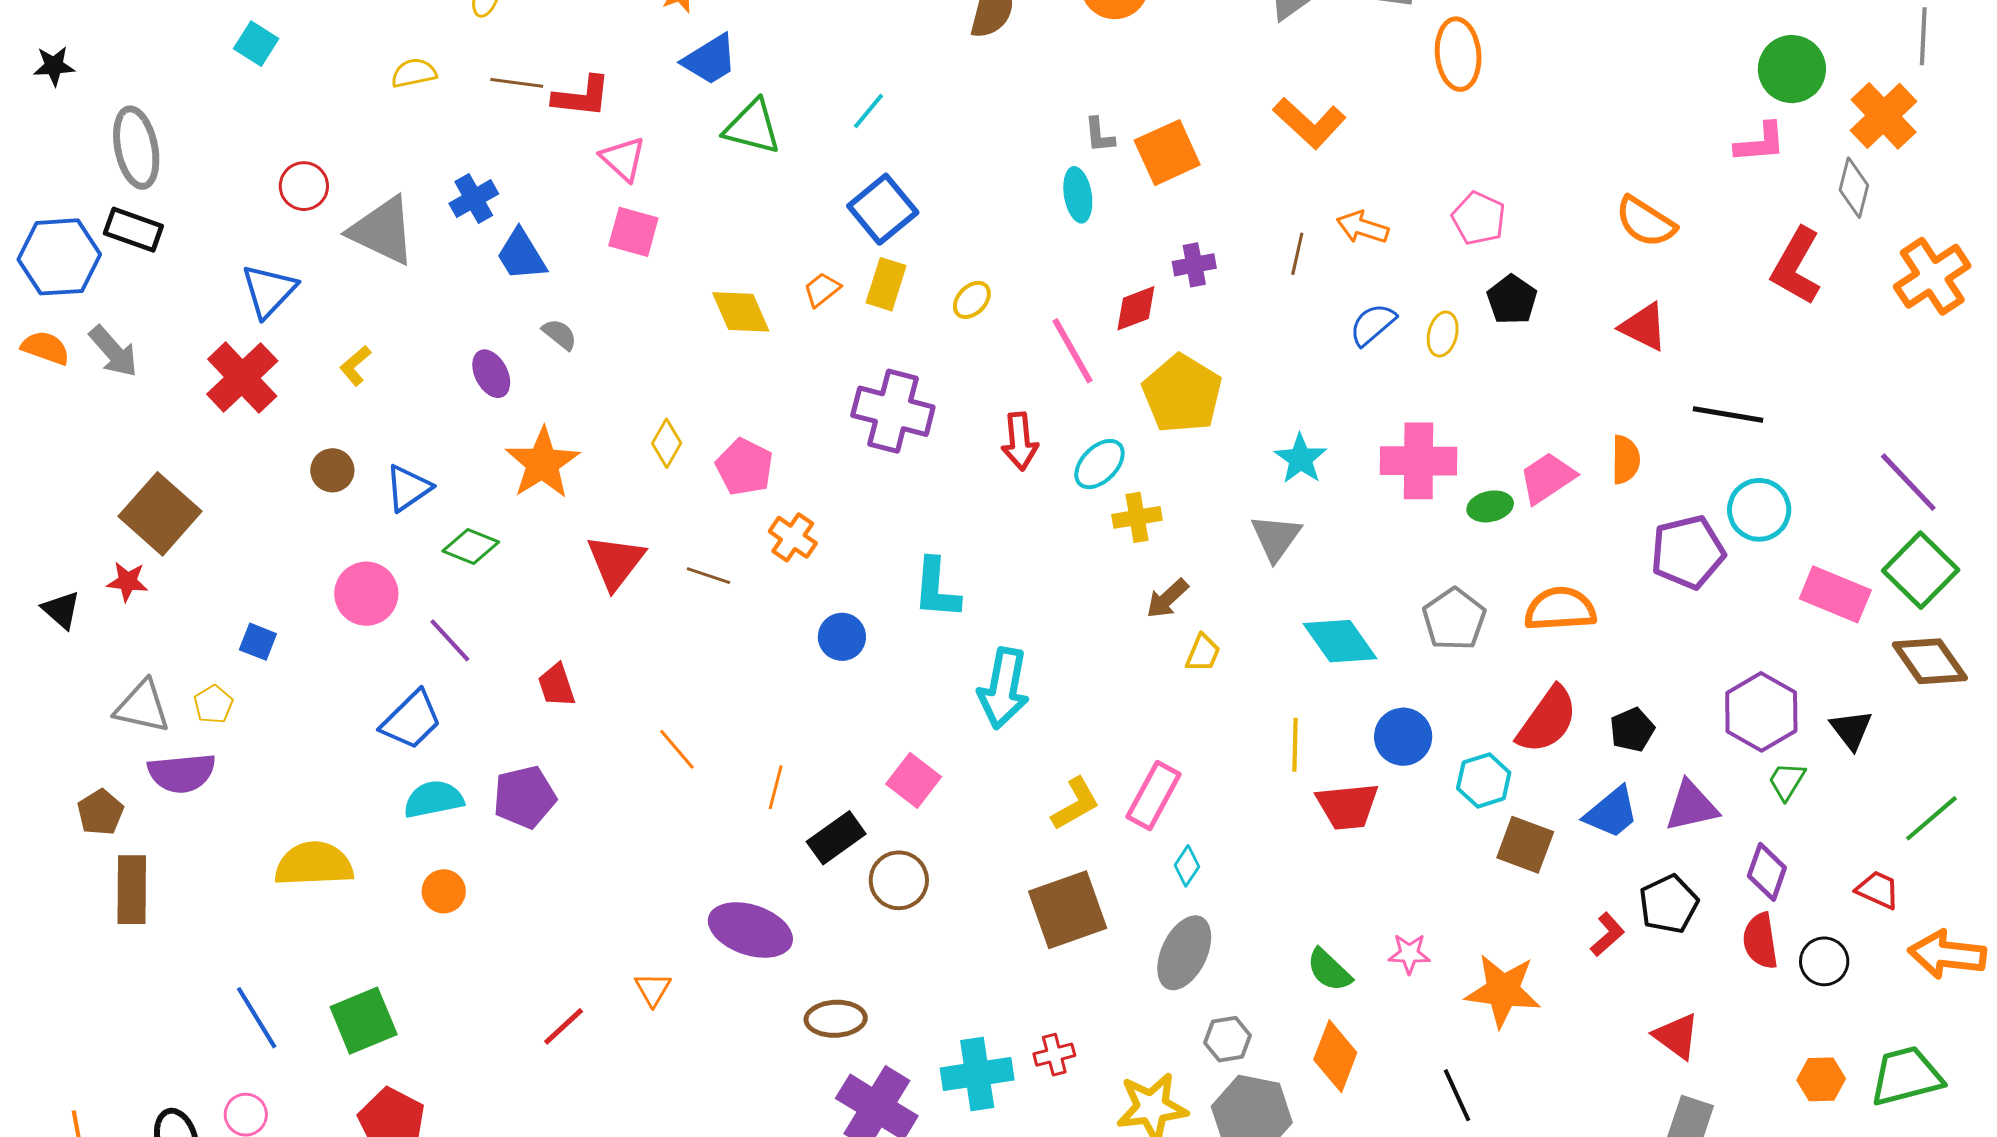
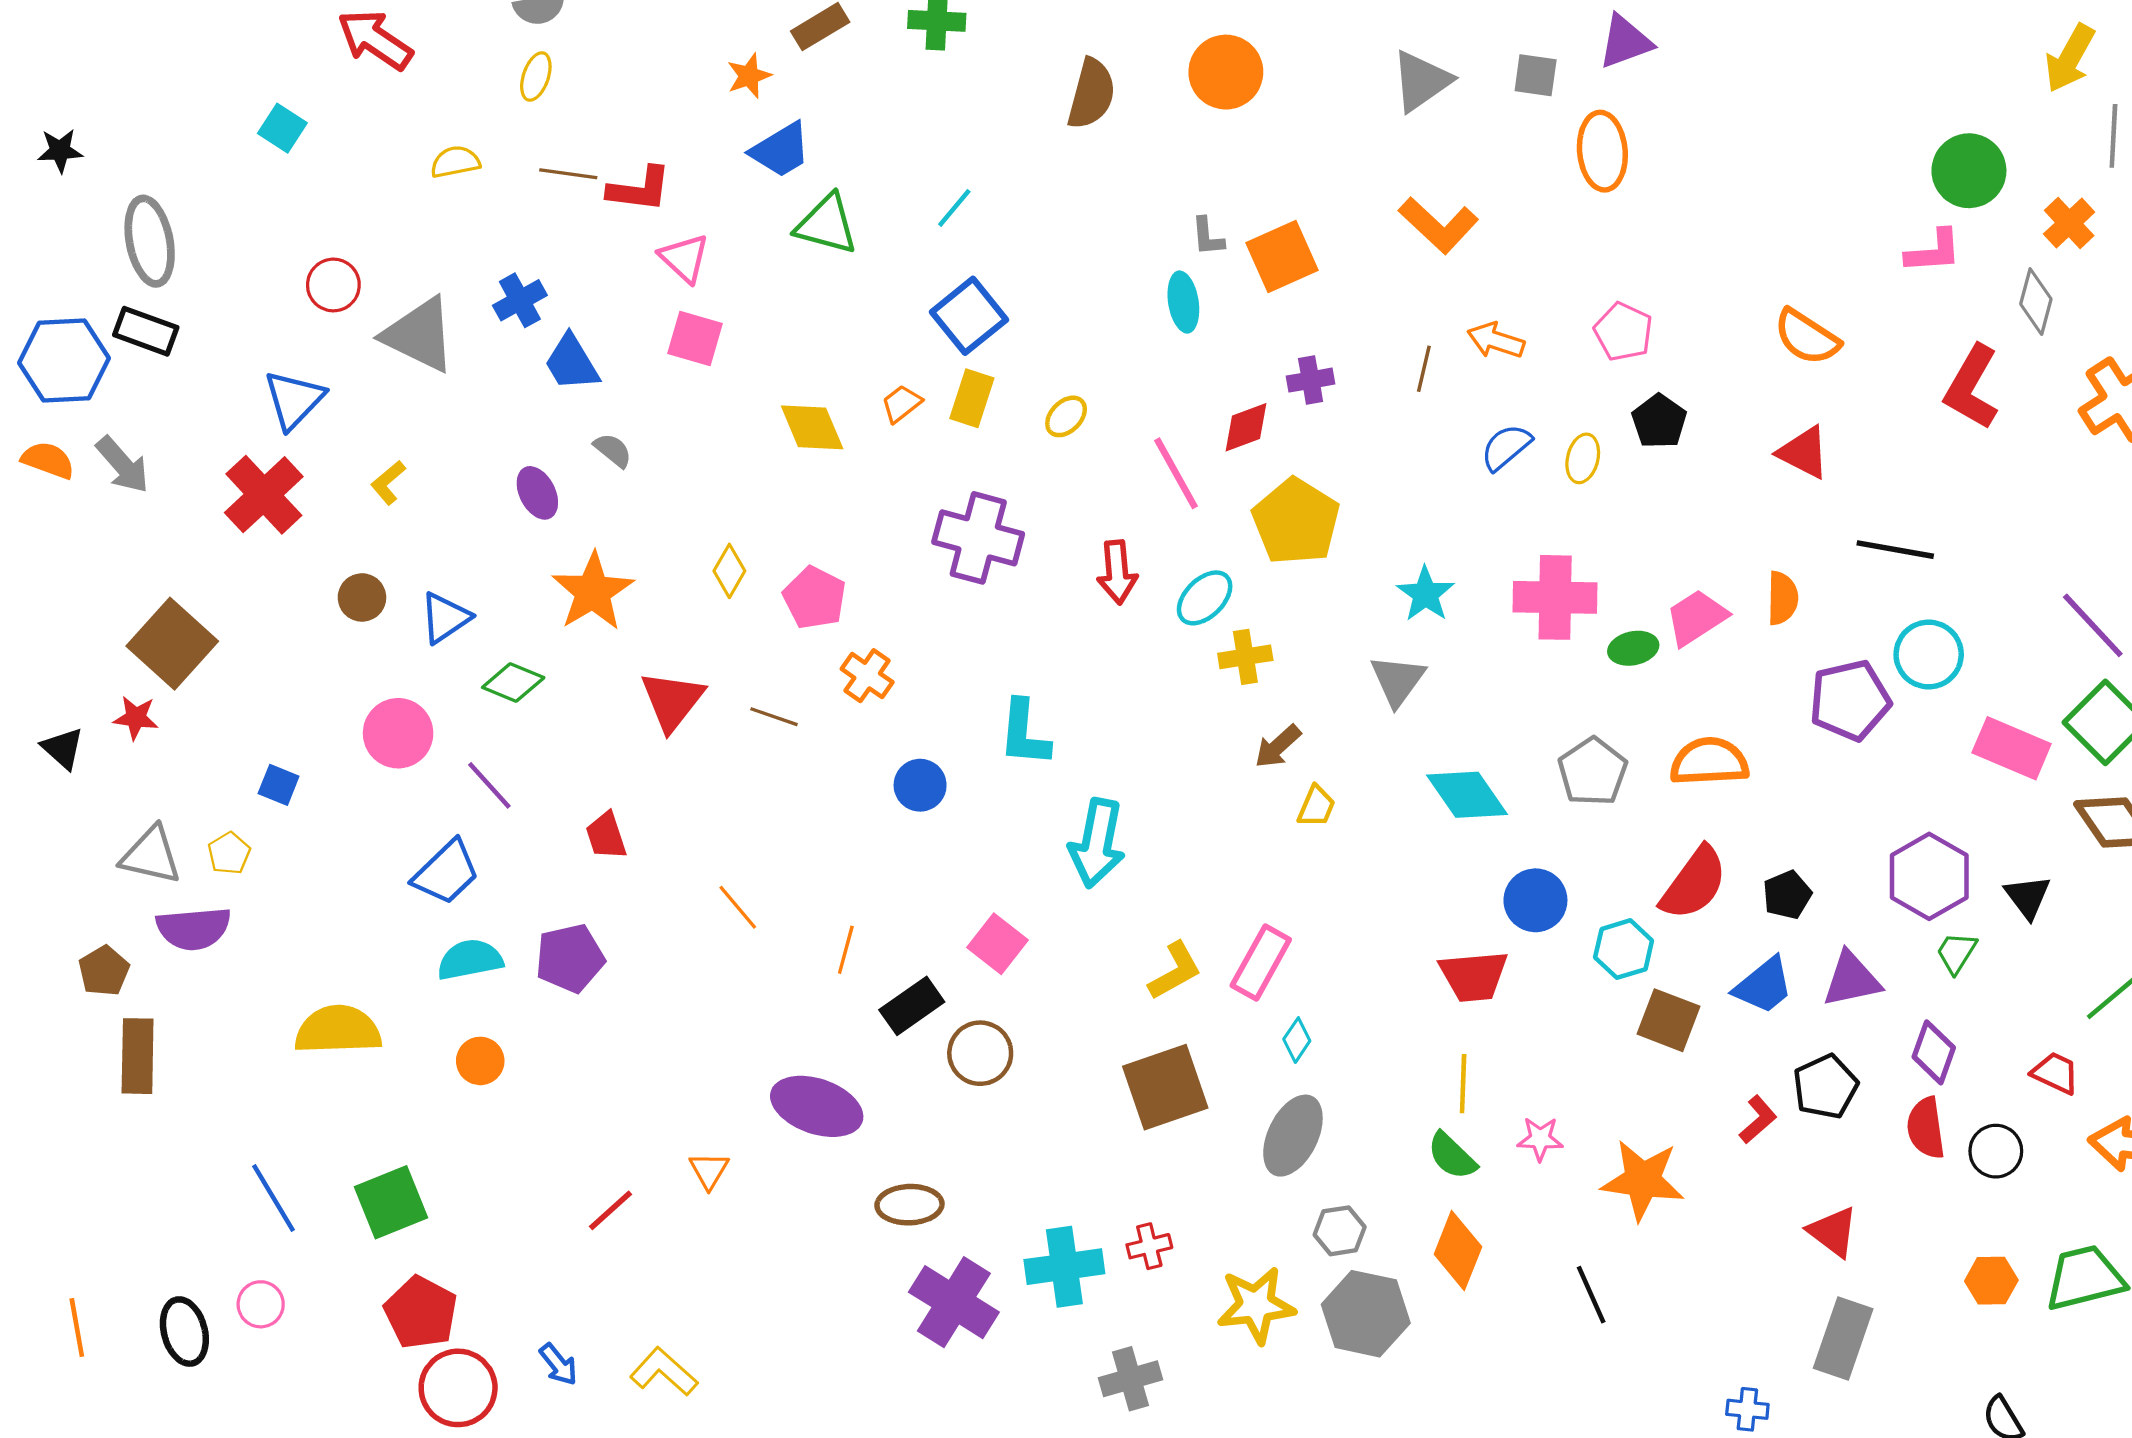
orange cross: (1884, 116) -> (2069, 223), size x0.7
yellow line: (1295, 745) -> (1463, 1084), moved

